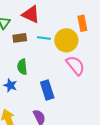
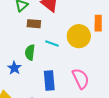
cyan line: (44, 38) -> (52, 44), moved
pink semicircle: (75, 65) -> (81, 79), moved

